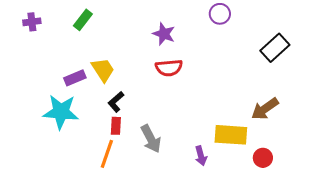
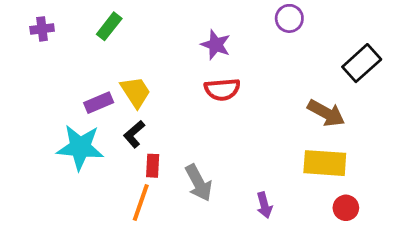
black L-shape: (116, 102) -> (134, 134), moved
brown arrow: (265, 109) -> (326, 113), moved, turned -116
yellow rectangle: (231, 135) -> (325, 163), moved

